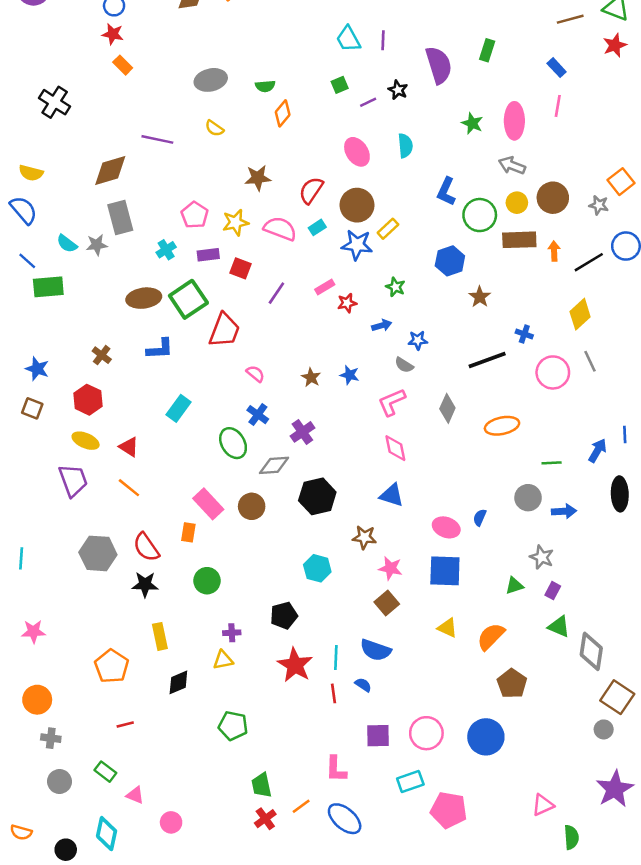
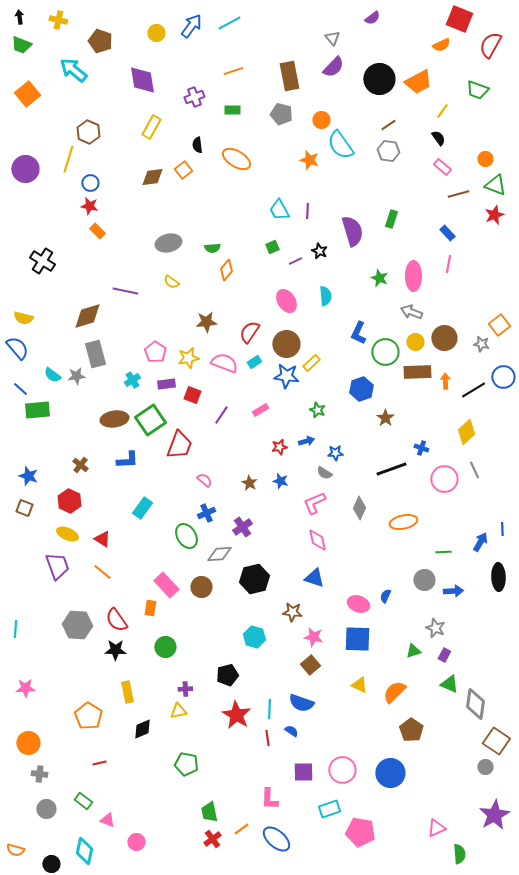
red star: (347, 303) -> (279, 447), moved
blue cross: (258, 415) -> (206, 513), turned 30

